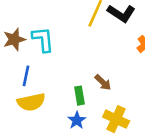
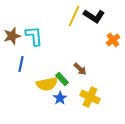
green rectangle: (79, 96) -> (62, 79), turned -32
yellow semicircle: (31, 102) -> (47, 84), moved

